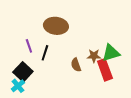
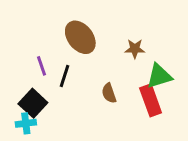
brown ellipse: (56, 26) -> (80, 37), turned 45
brown star: (94, 56) -> (135, 49), moved
cyan cross: (18, 86) -> (26, 123), turned 32

